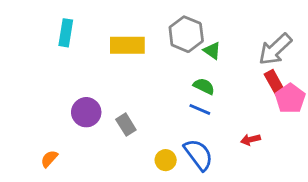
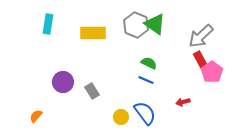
green triangle: (212, 51) -> (155, 24), moved, size x1.6

